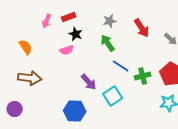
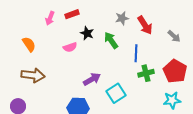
gray star: (110, 21) -> (122, 18), moved
black star: (76, 34) -> (87, 33), moved
blue line: (121, 66) -> (136, 53), moved, turned 60
purple arrow: (89, 82) -> (92, 79), turned -78

